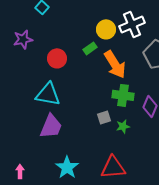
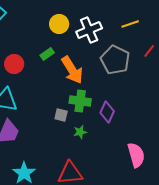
yellow circle: (106, 29) -> (59, 24), moved
gray square: (104, 117) -> (61, 115), moved, turned 32

